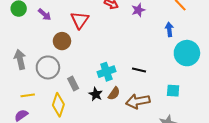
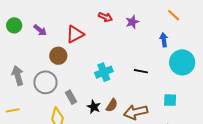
red triangle: (80, 20) -> (75, 34), turned 30
black line: (139, 70) -> (141, 71), moved
cyan cross: (106, 72) -> (104, 72), moved
yellow line: (28, 95) -> (13, 110), moved

